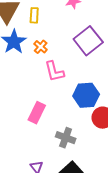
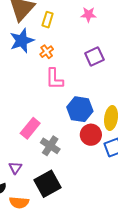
purple square: (88, 41) -> (94, 57), size x0.7
pink rectangle: (37, 113) -> (30, 128), moved

